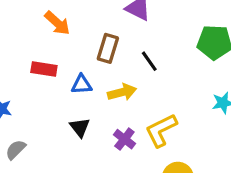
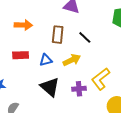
orange arrow: (57, 23) -> (23, 25), turned -30
black triangle: (80, 127) -> (50, 87), size x1.5
purple cross: (124, 139) -> (79, 89), turned -32

